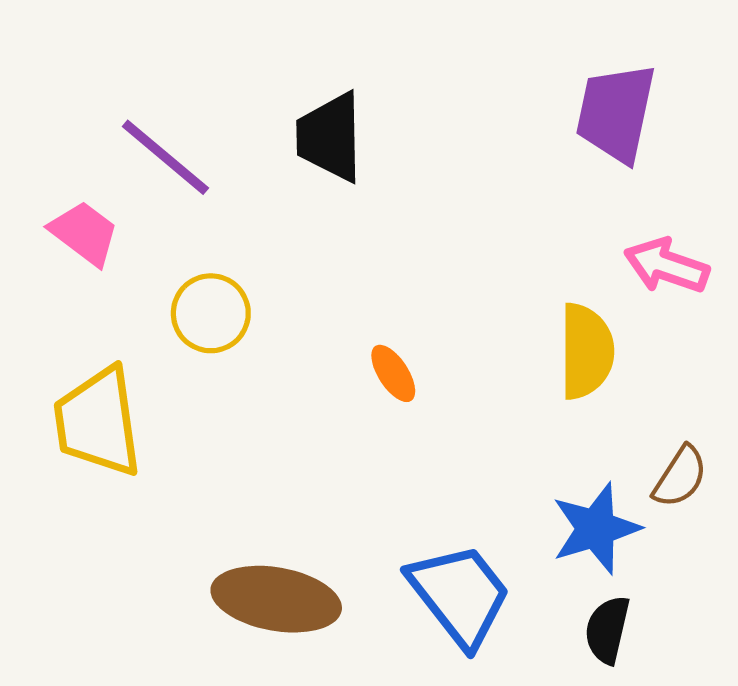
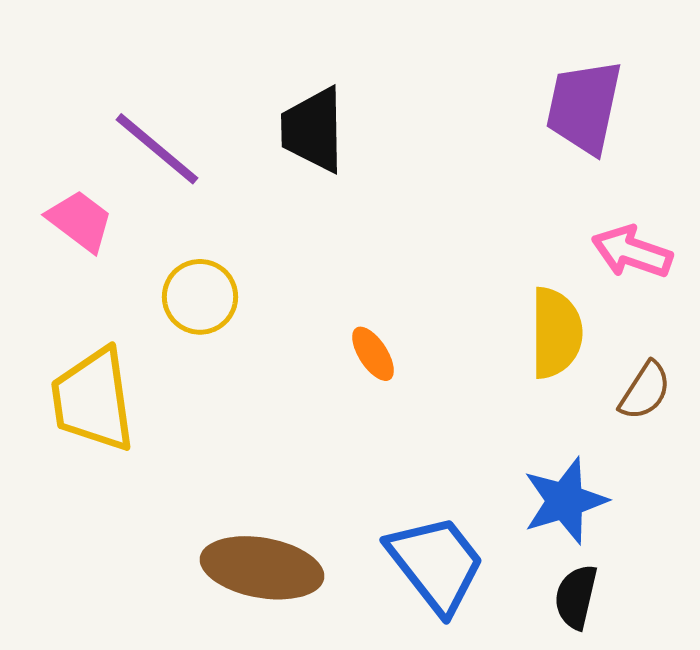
brown semicircle: (680, 477) -> (645, 391), moved

